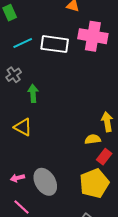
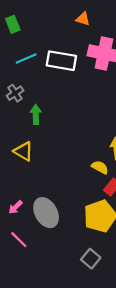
yellow semicircle: (93, 139) -> (100, 167), turned 35
pink arrow: (17, 178) -> (15, 207), turned -32

